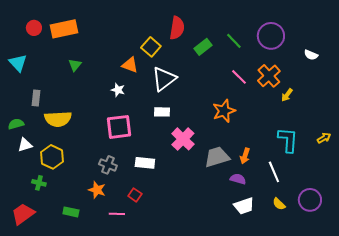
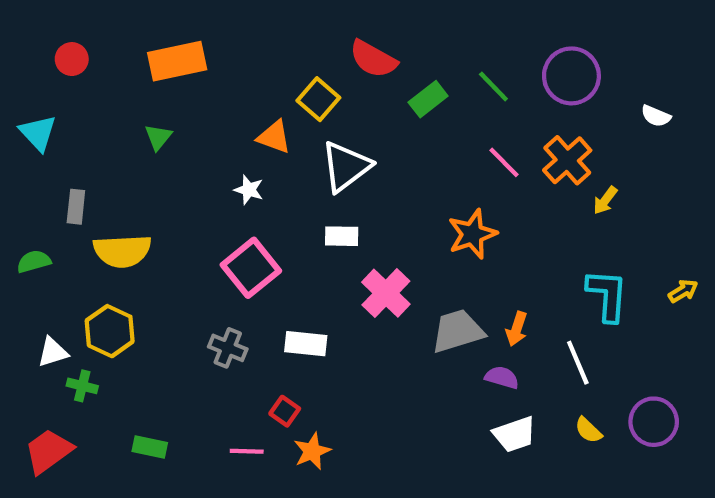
red semicircle: (177, 28) -> (373, 59), turned 110
orange rectangle: (64, 29) -> (177, 61), moved
pink square: (119, 127) -> (251, 268), turned -32
white triangle: (25, 145) -> (53, 352), moved
orange star: (97, 190) -> (312, 451), moved, turned 30

